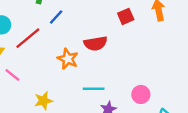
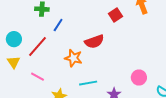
pink line: (12, 75) -> (38, 77), moved
cyan line: (94, 89) -> (88, 83), moved

